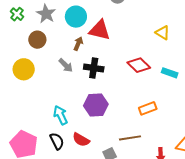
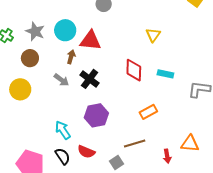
yellow triangle: (163, 33) -> (153, 35), turned 42
red diamond: (139, 65) -> (134, 70), turned 55
black cross: (94, 68) -> (90, 79), turned 36

